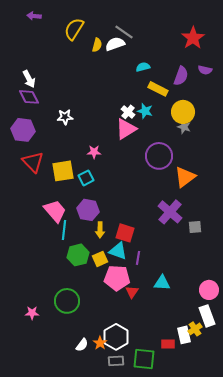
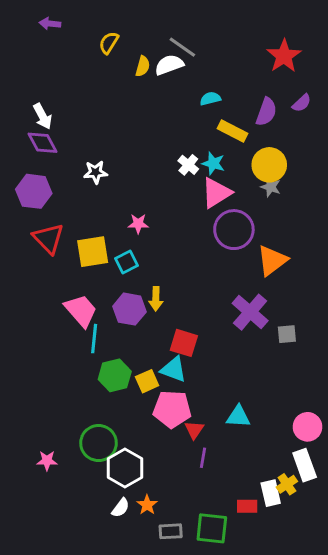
yellow semicircle: (74, 29) -> (109, 43), size x0.7
purple semicircle: (205, 70) -> (302, 103), turned -56
pink triangle: (126, 129) -> (216, 193), moved
yellow arrow: (100, 230) -> (156, 299), moved
purple line: (138, 258) -> (203, 458), moved
white hexagon: (116, 337) -> (125, 468), moved

